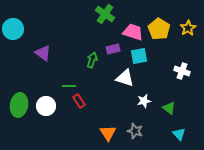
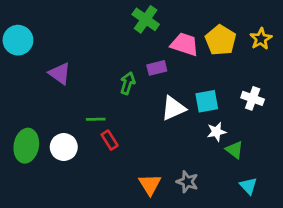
cyan square: (139, 56) -> (207, 101), moved
white triangle: (125, 78) -> (173, 108), turned -42
white star: (144, 101) -> (216, 132), moved

